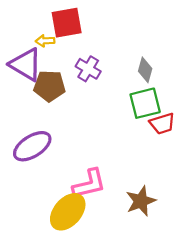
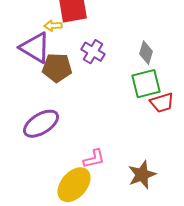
pink L-shape: (89, 184) -> (94, 159), size x0.7

